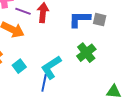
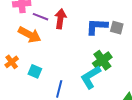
cyan square: (19, 66) -> (35, 71), turned -32
cyan L-shape: (51, 67) -> (91, 77), moved

